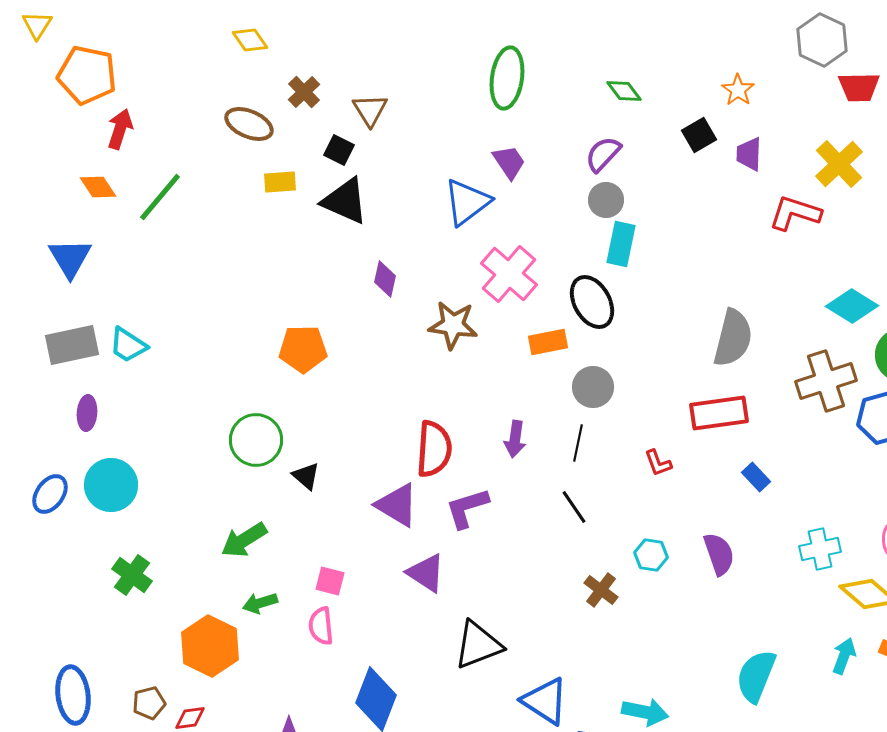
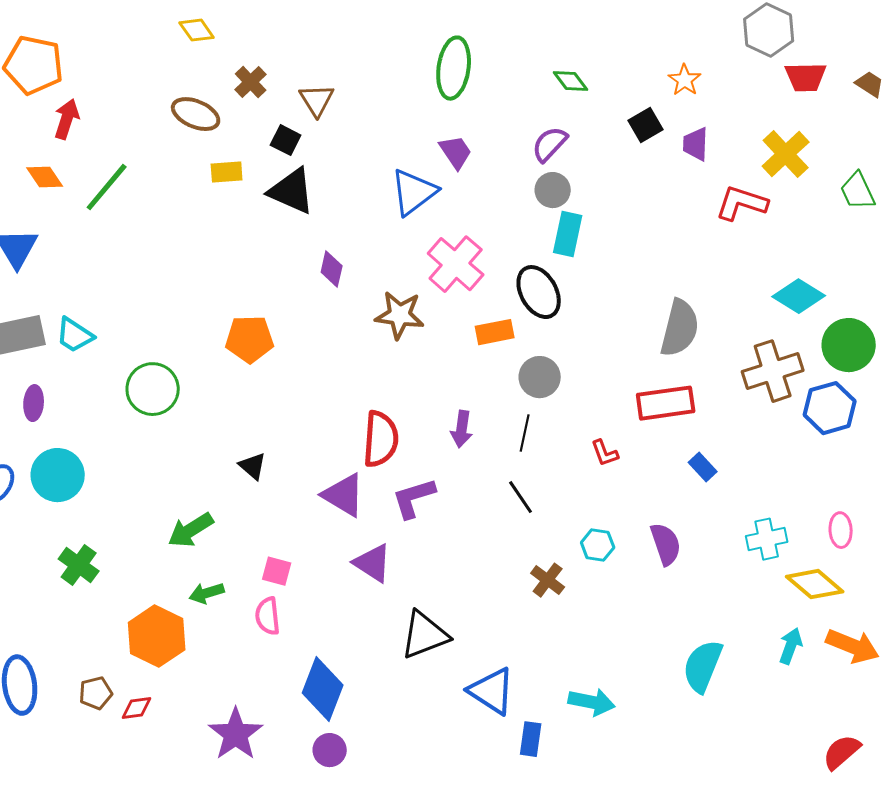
green circle: (256, 440) -> (153, 389), moved

